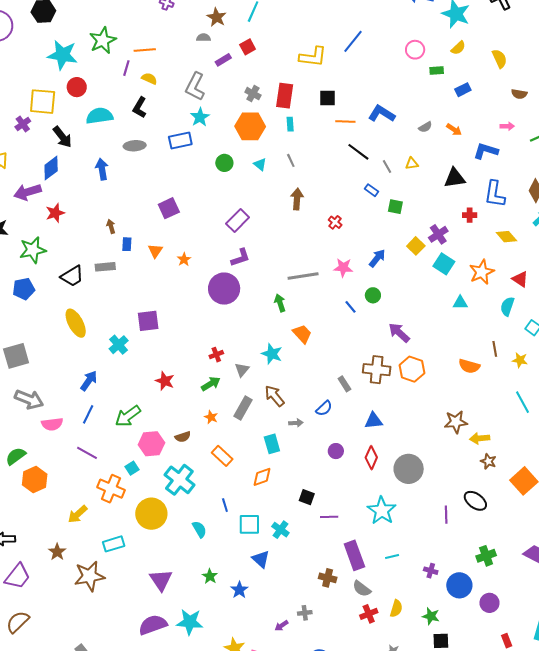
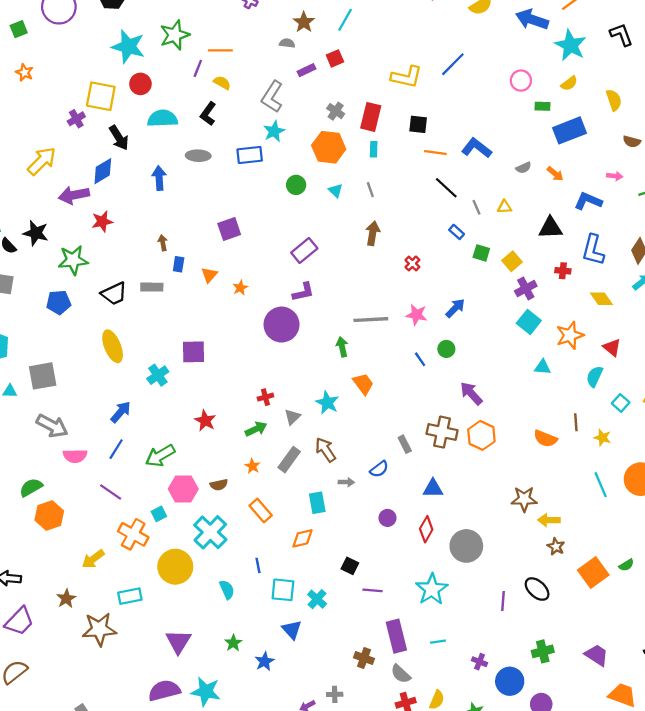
blue rectangle: (463, 90) -> (570, 130), size x1.8
yellow square: (416, 246) -> (512, 261), moved

